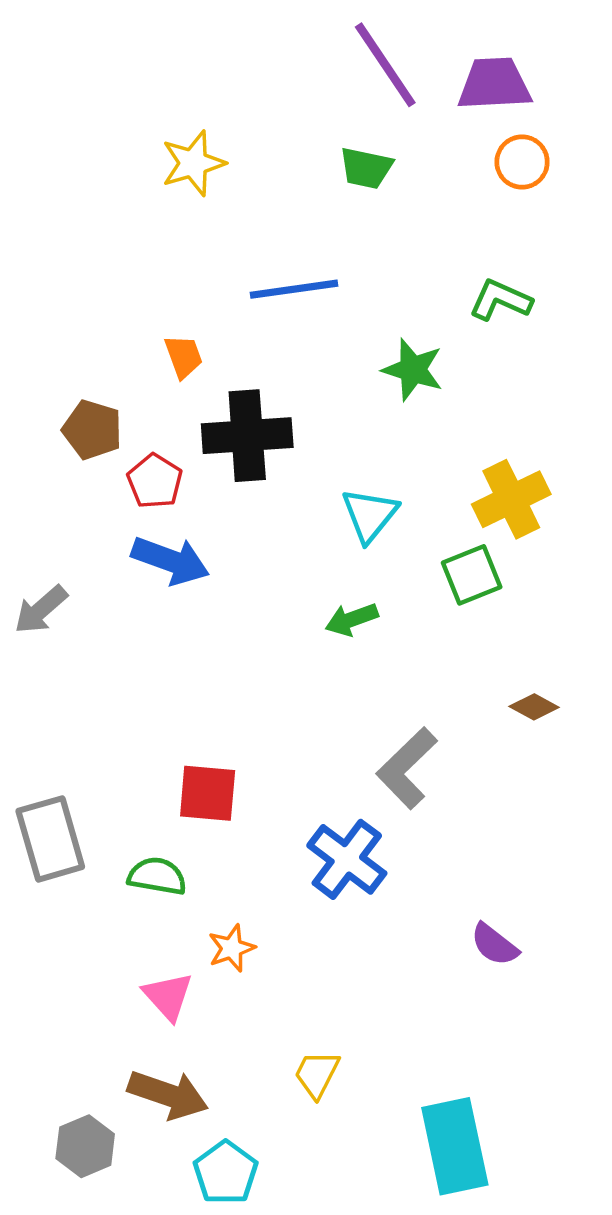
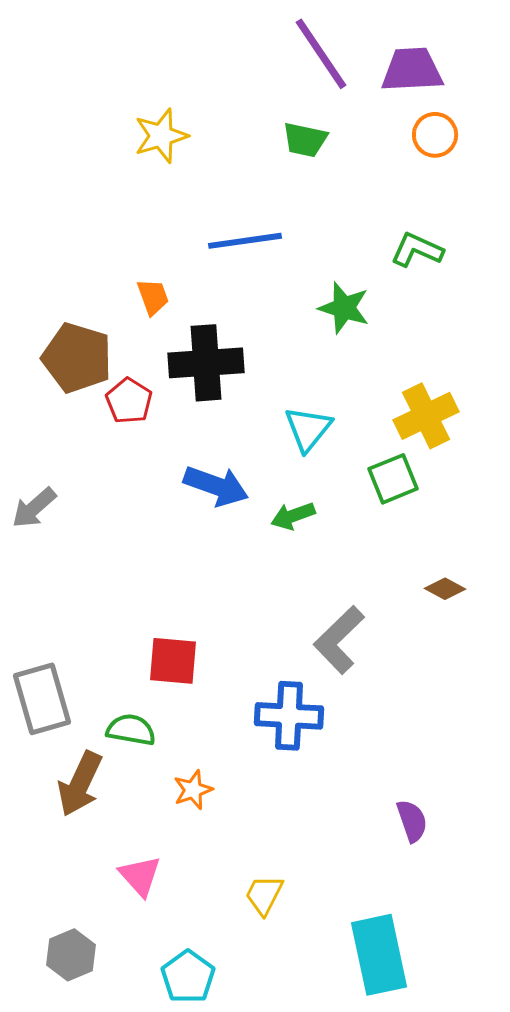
brown pentagon: (92, 430) -> (77, 358), size x1.4
blue arrow: (170, 560) -> (216, 486), moved
blue cross: (347, 859) -> (289, 716), turned -34
purple semicircle: (494, 945) -> (412, 821), moved, turned -147
pink triangle: (168, 996) -> (140, 876), moved
brown arrow: (168, 1095) -> (80, 784), moved, turned 96

